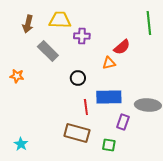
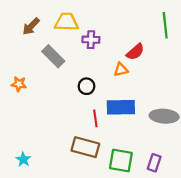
brown arrow: (28, 24) -> (31, 26), turned 30
purple rectangle: (123, 122) -> (154, 163), moved
green square: (109, 145) -> (121, 161), size x1.6

